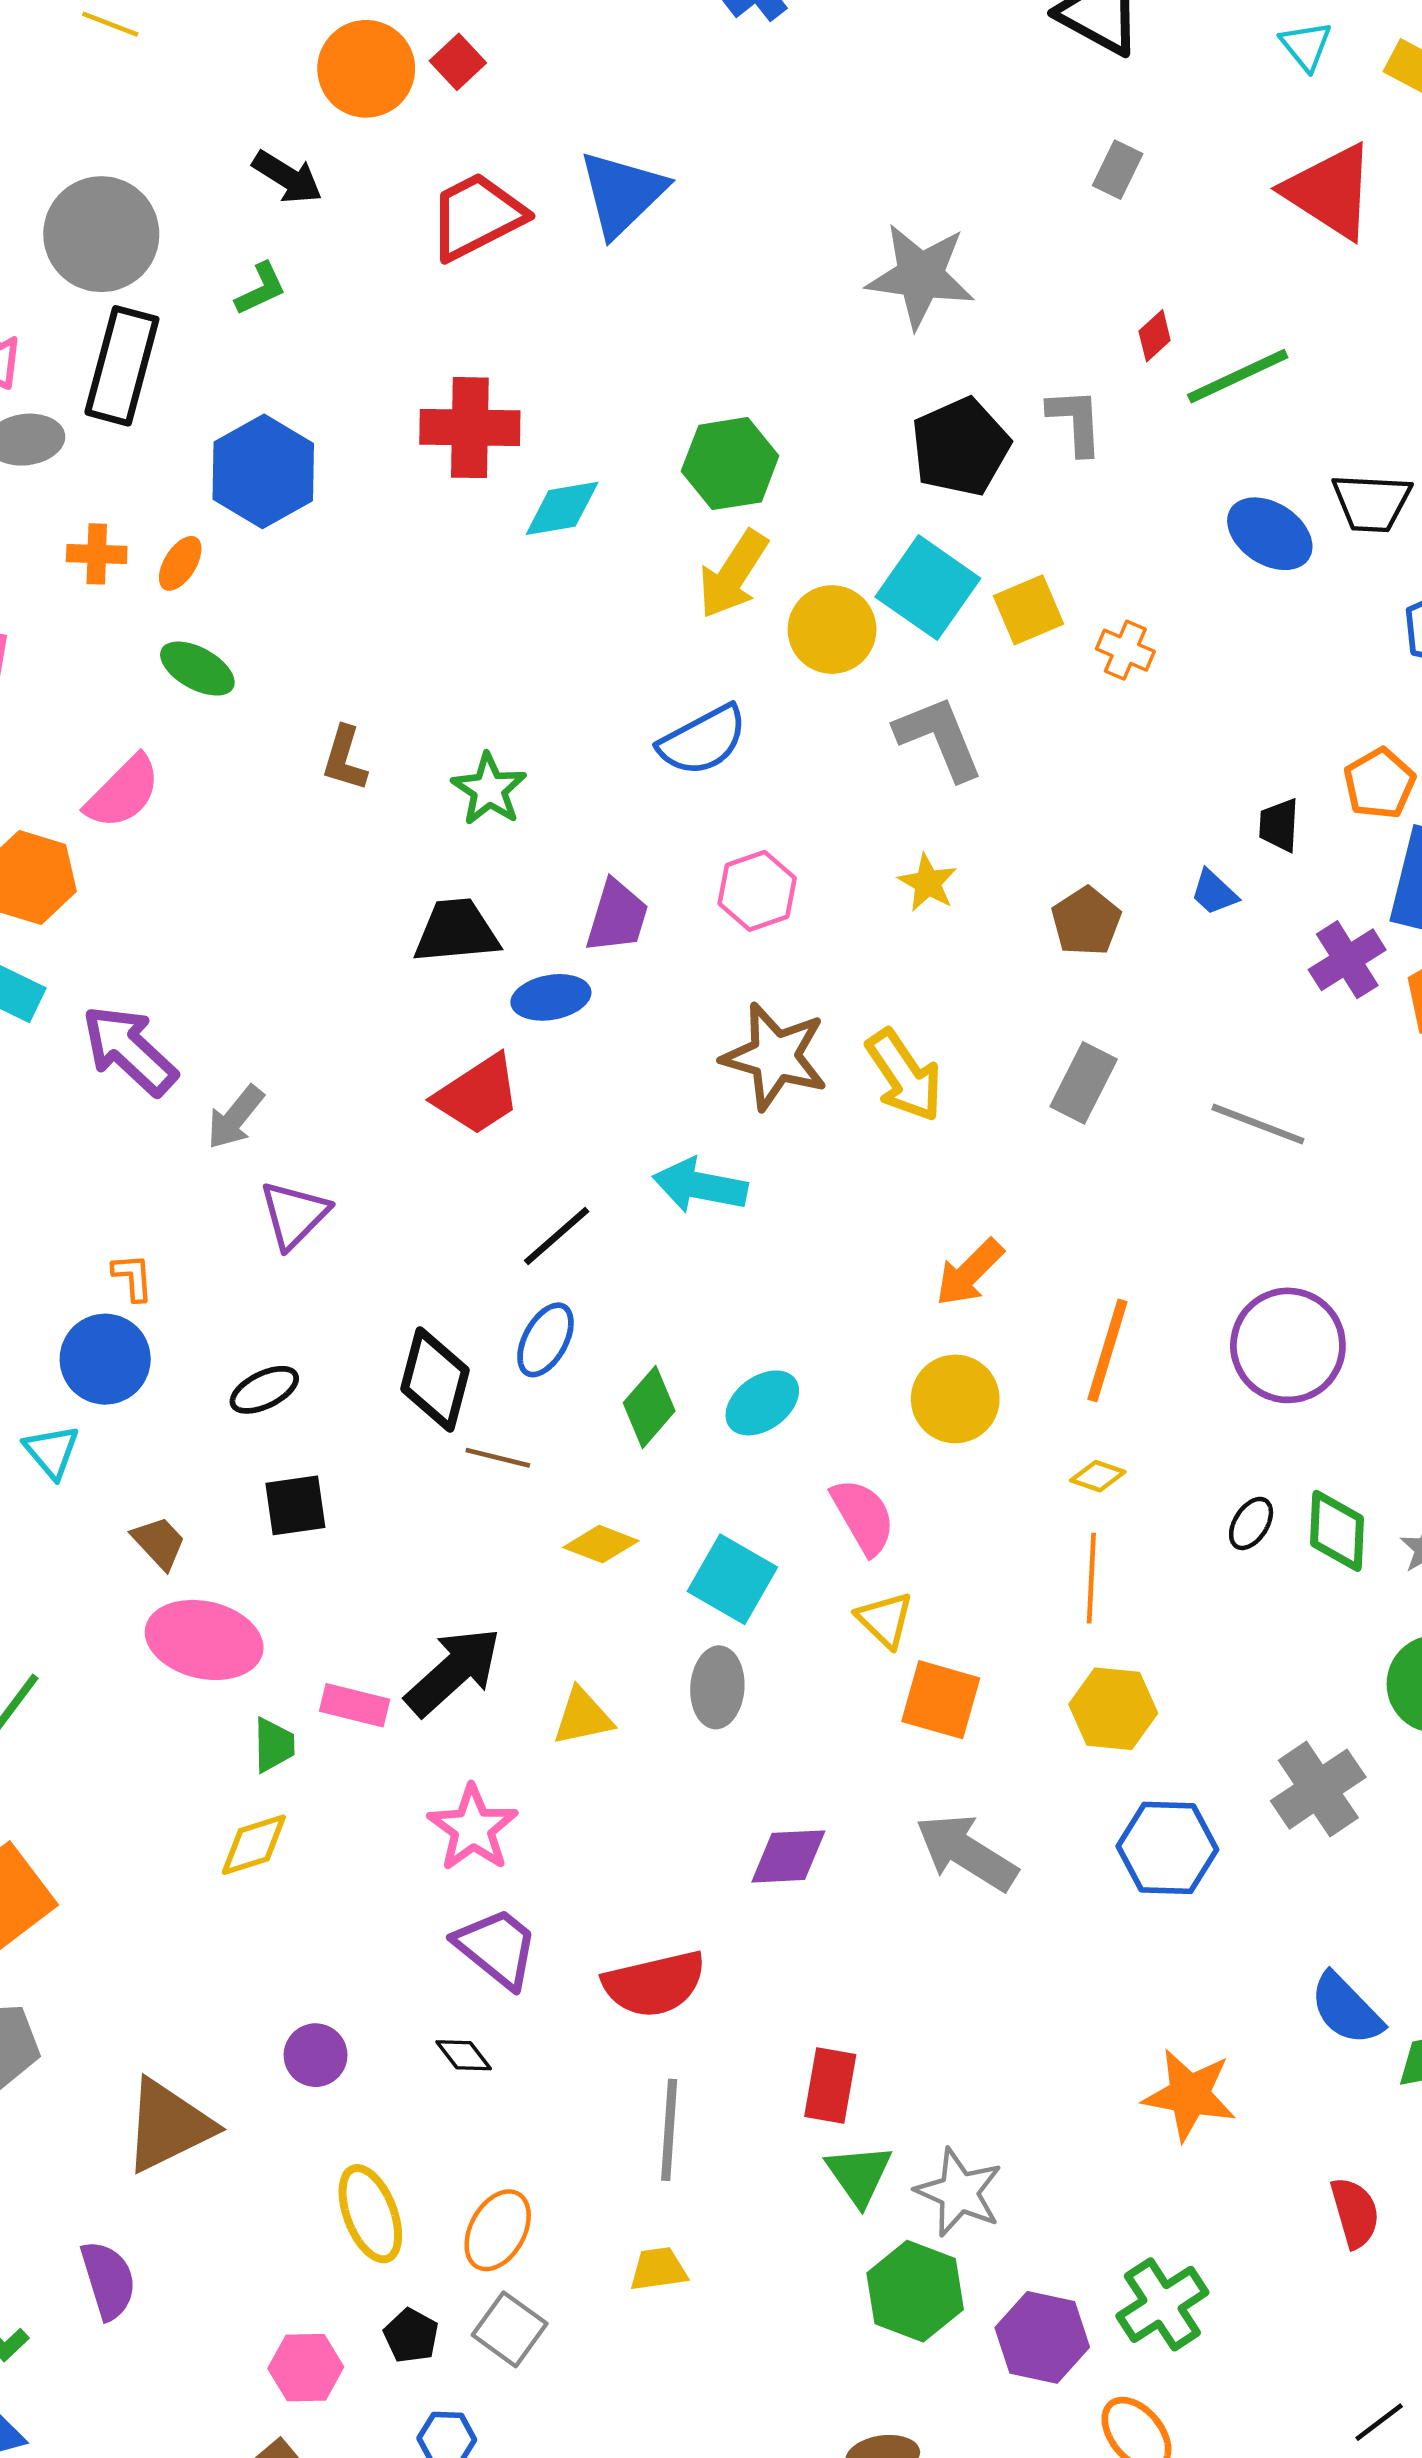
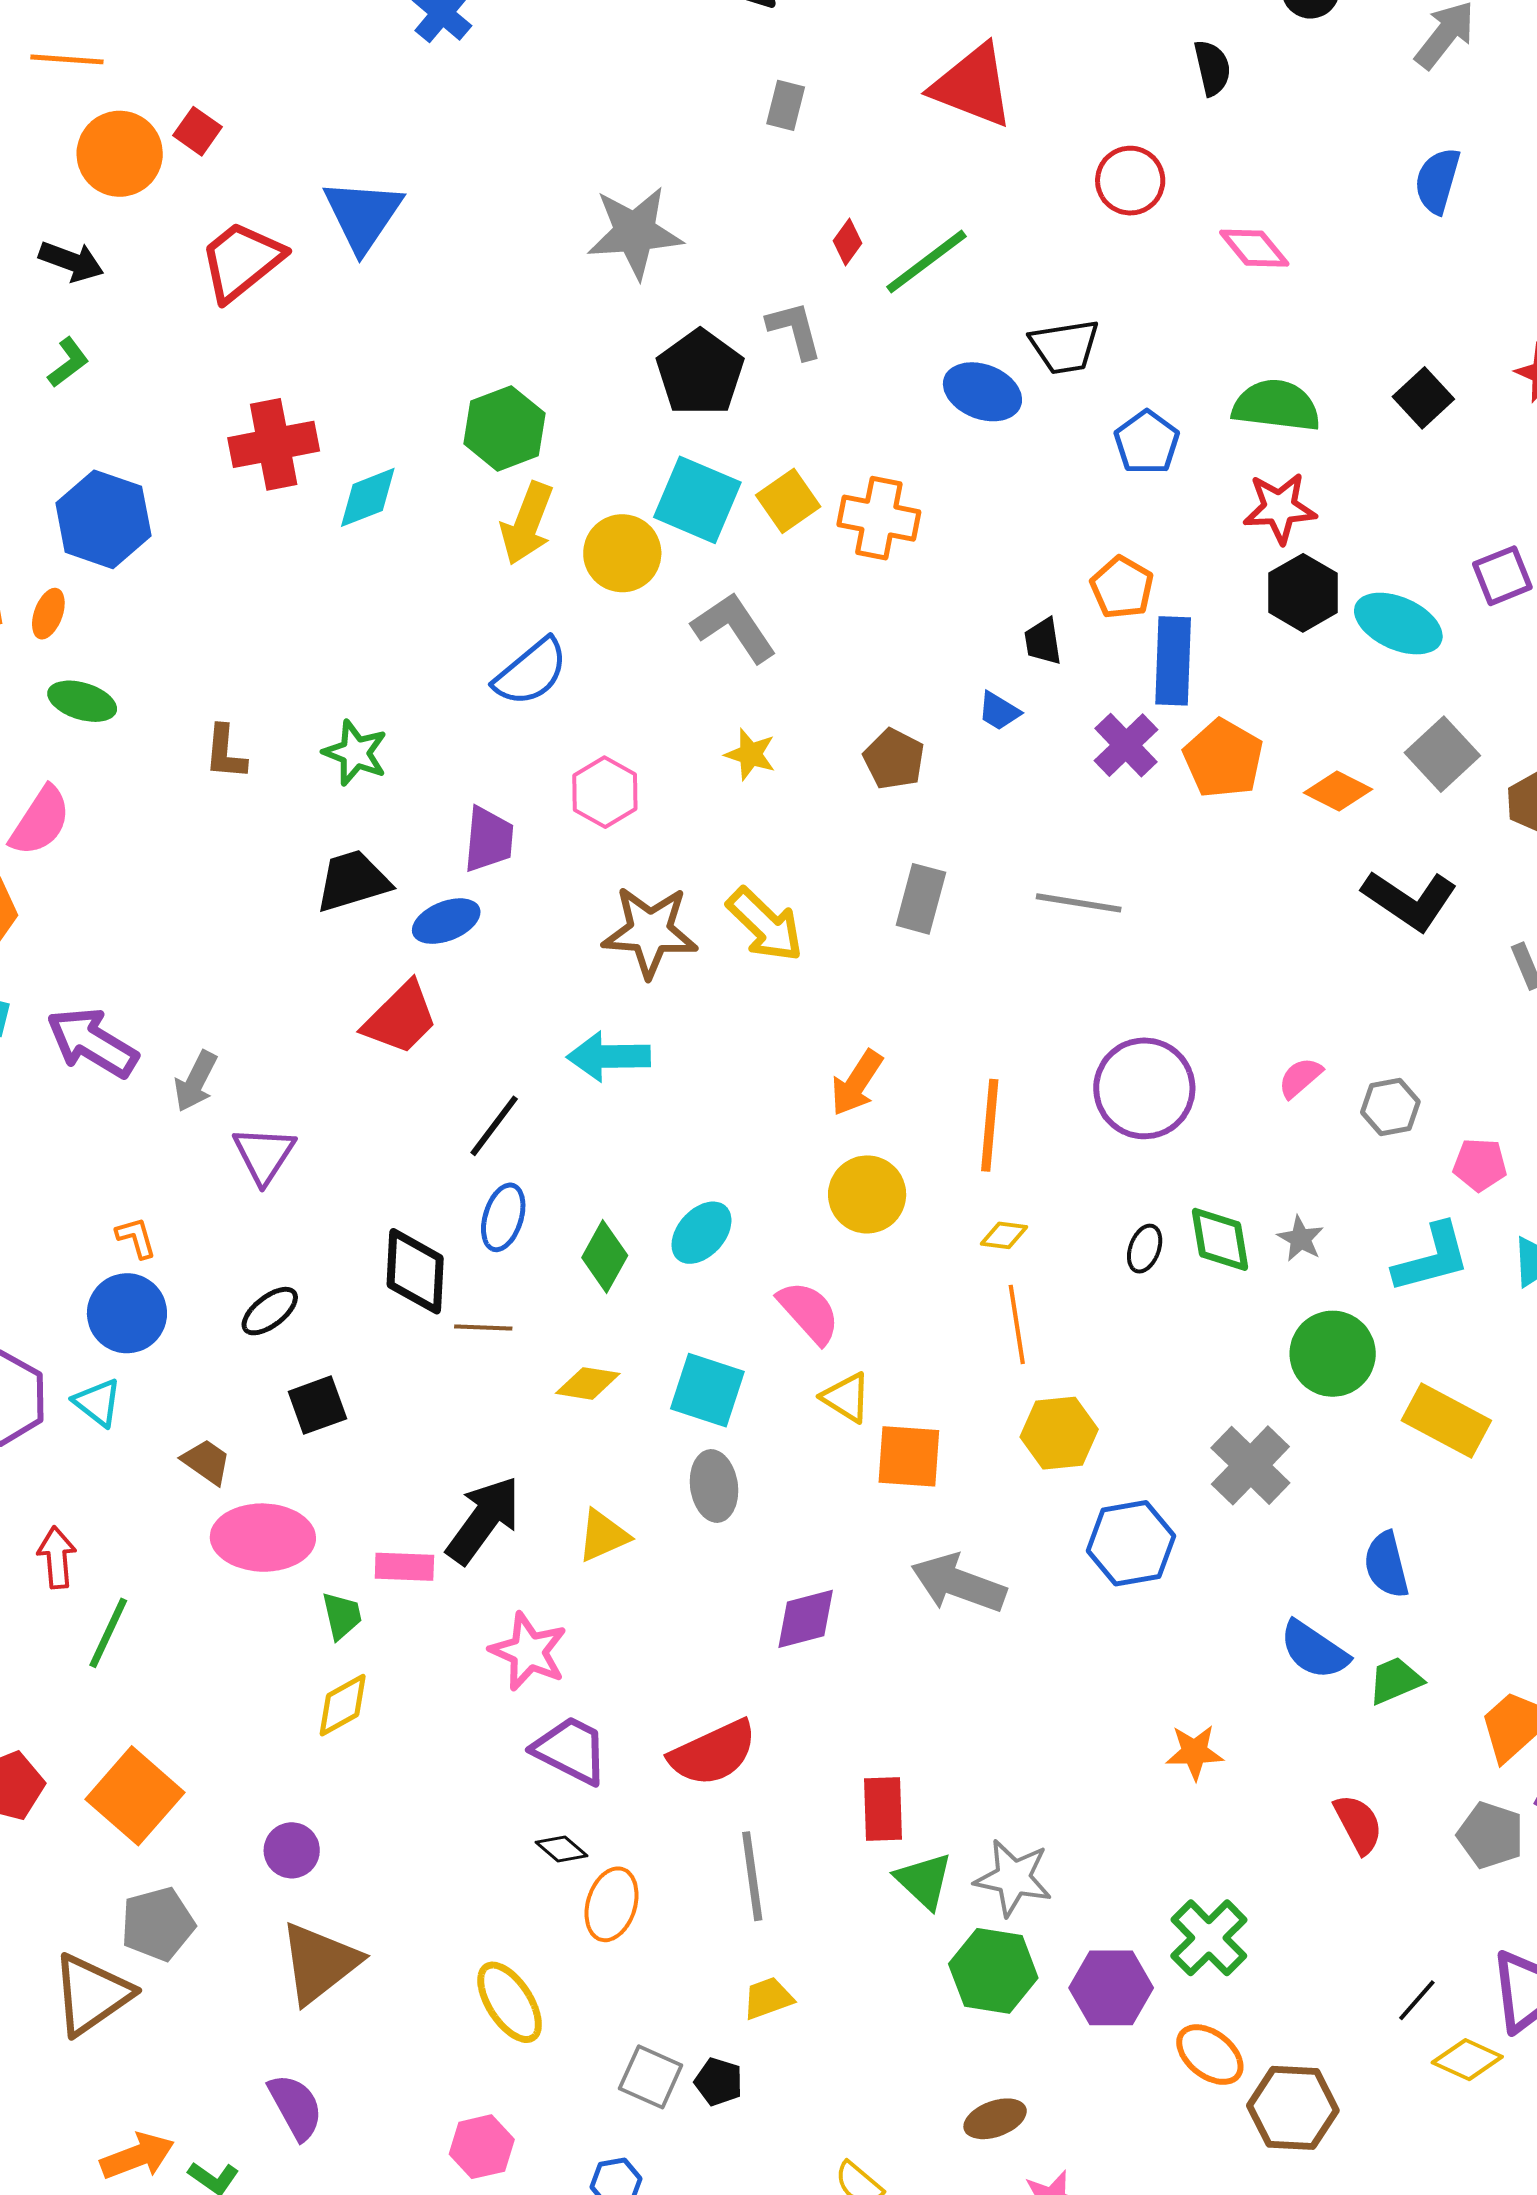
orange cross: (1125, 650) -> (879, 518), size x1.6
purple circle: (316, 2055) -> (292, 1850), moved
orange star: (1190, 2095) -> (1194, 1752), size x0.7
orange ellipse: (498, 2230) -> (612, 1904), moved
black pentagon: (411, 2336) -> (719, 2082), moved

